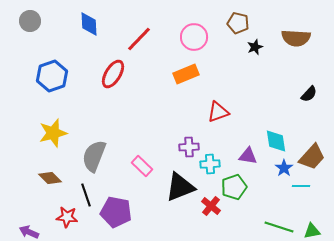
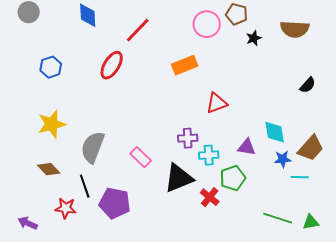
pink circle: (194, 37) -> (207, 24), moved
blue hexagon: (52, 76) -> (51, 67), size x0.7
blue star: (284, 168) -> (283, 159), turned 30

